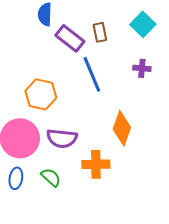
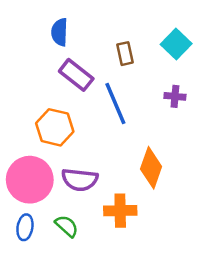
purple rectangle: (70, 38) -> (76, 75), moved

